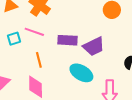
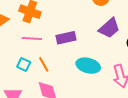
cyan square: (14, 39) -> (24, 65), moved, turned -32
purple trapezoid: (94, 46) -> (109, 28), moved

